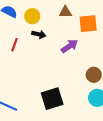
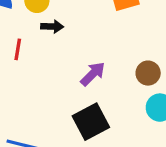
purple arrow: (69, 46) -> (93, 74), moved

